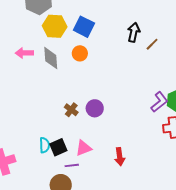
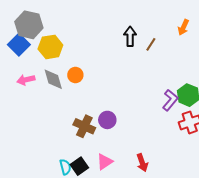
blue square: (84, 27) -> (19, 45), moved, turned 30
orange circle: (80, 53) -> (75, 75), moved
brown cross: (71, 110) -> (84, 126), size x1.5

